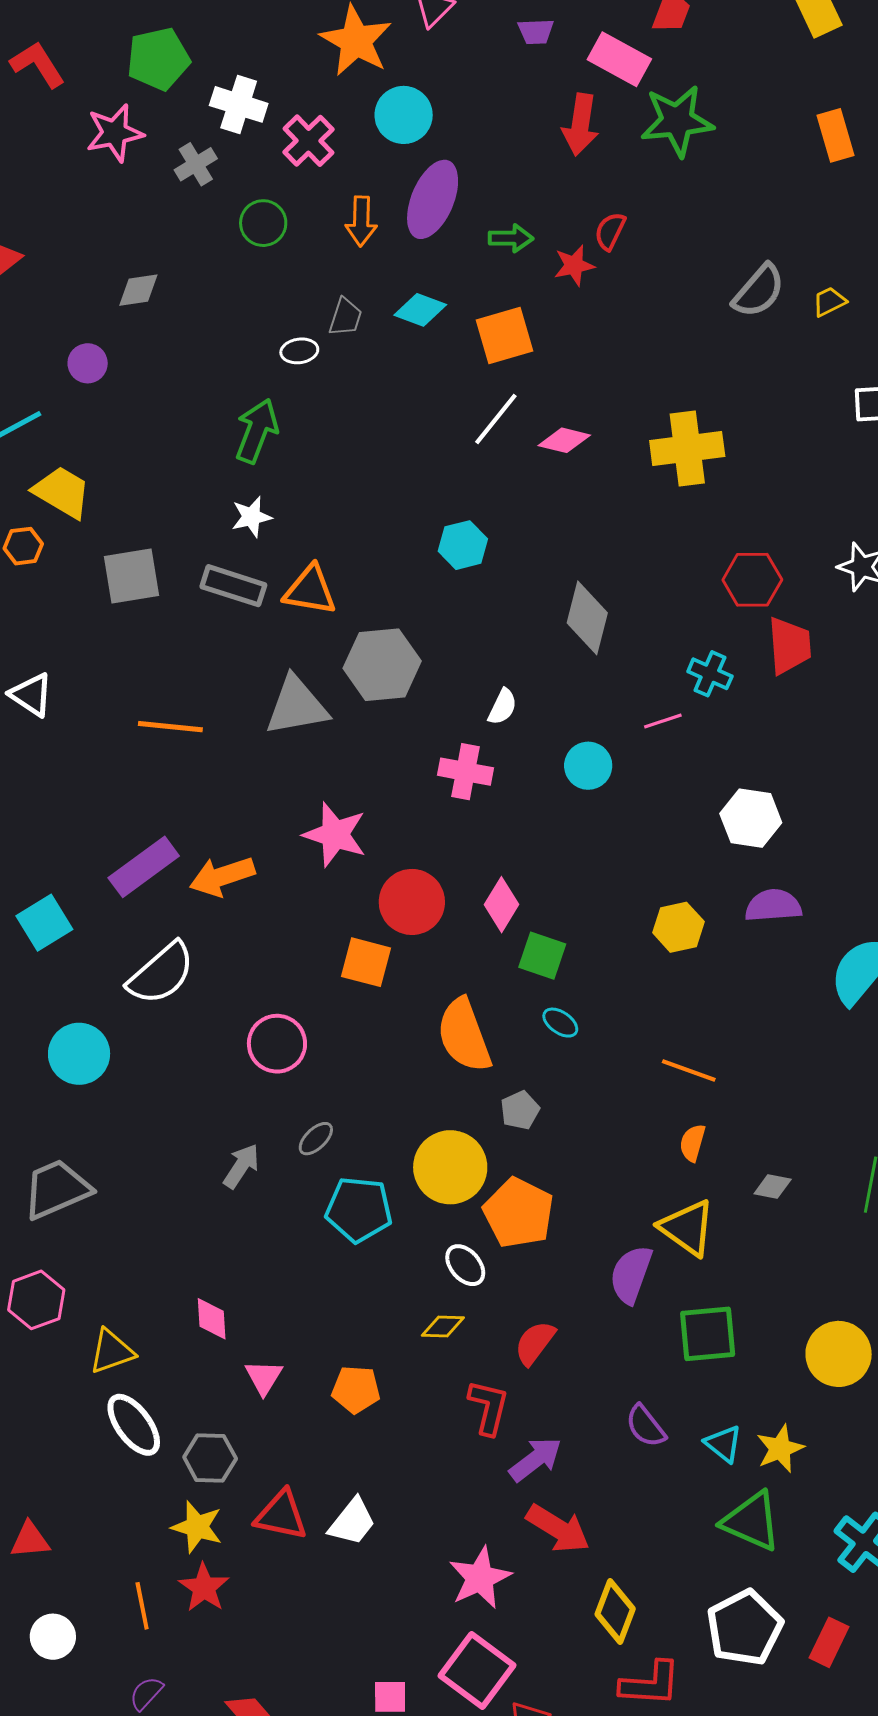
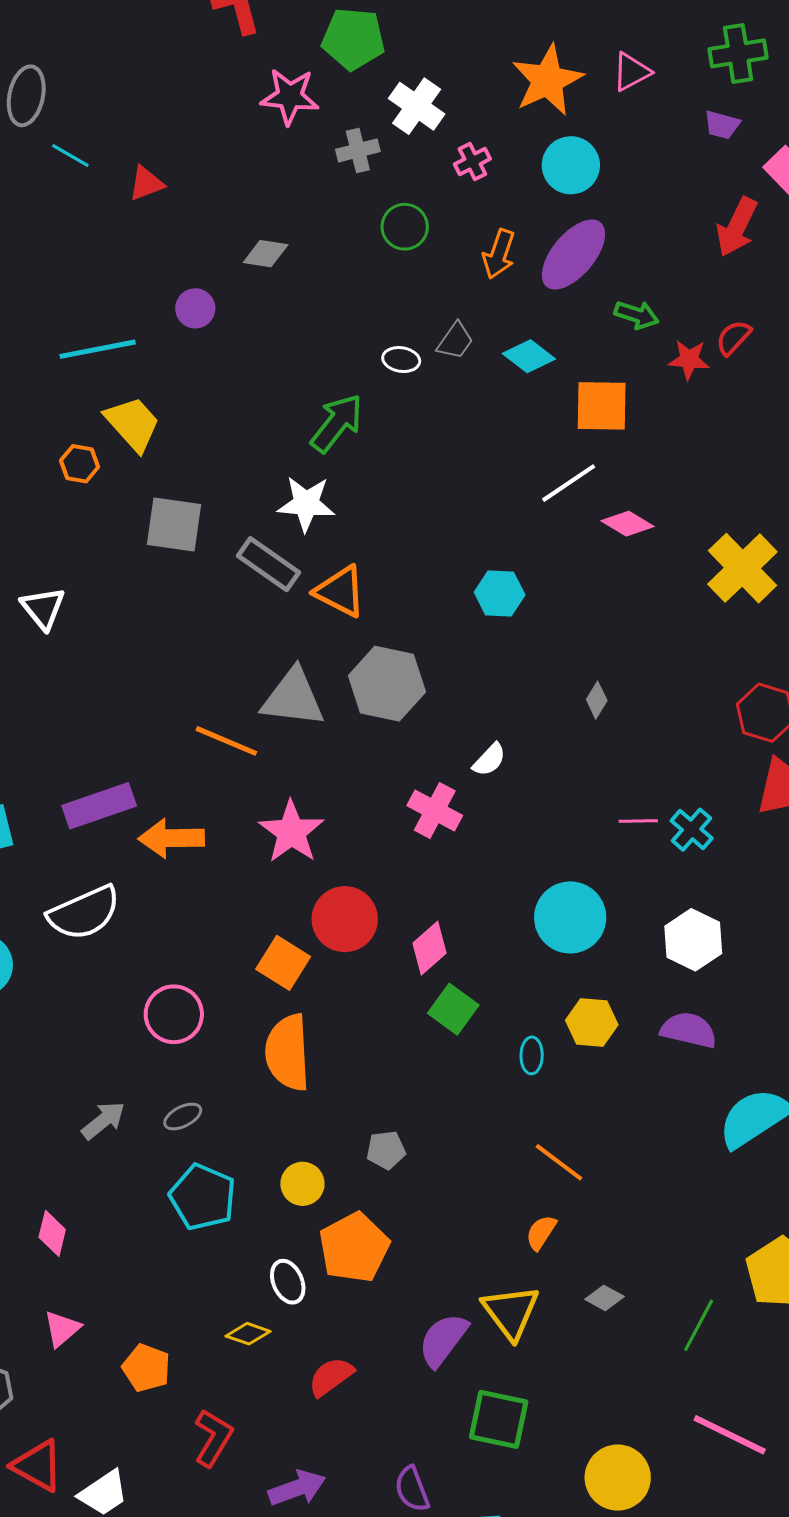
pink cross: (308, 141) -> (472, 162), size x0.7
yellow cross: (687, 449) -> (742, 568), turned 36
white star: (252, 517) -> (306, 504), size x1.4
gray diamond: (587, 618) -> (597, 700), size x0.5
cyan cross: (710, 674) -> (692, 830), moved
orange line: (170, 727) -> (226, 741), moved
cyan circle: (588, 766) -> (570, 917), moved, size x1.5
cyan ellipse: (560, 1023) -> (532, 1055), moved, turned 39
orange semicircle: (464, 1035) -> (288, 1052), moved
yellow circle: (450, 1167) -> (302, 1184), size x0.6
pink diamond: (212, 1319) -> (52, 1233), moved
red L-shape: (489, 1407) -> (213, 1438), moved

